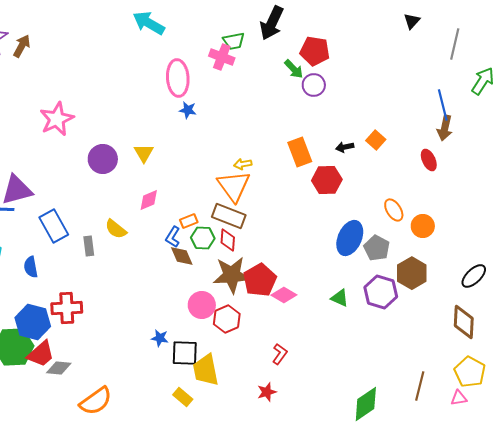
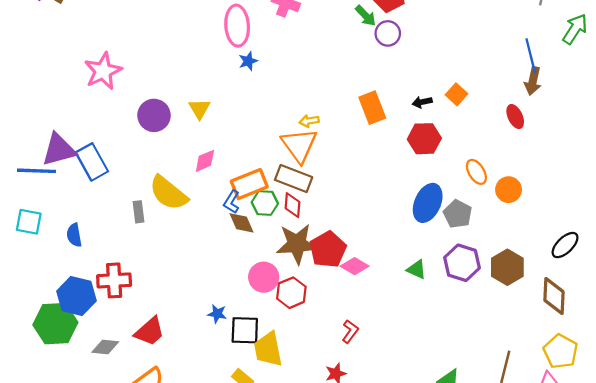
blue star: (188, 110) -> (248, 61), turned -30
red hexagon: (327, 180) -> (424, 139), moved
orange rectangle: (189, 221) -> (249, 184), size x1.8
blue rectangle: (54, 226) -> (92, 162), moved
yellow semicircle: (116, 229) -> (168, 193), size x1.6
brown hexagon: (412, 273) -> (507, 267), moved
red trapezoid: (41, 354) -> (150, 331), moved

